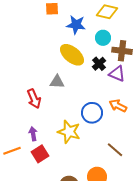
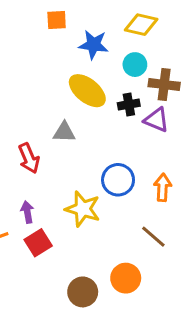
black cross: (99, 64) -> (129, 104), turned 32
orange arrow: (118, 106) -> (163, 187), moved, turned 66

